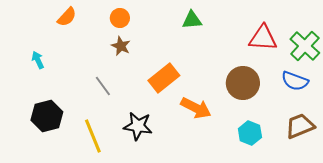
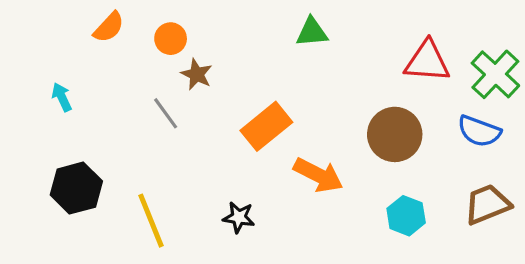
orange circle: (120, 18) -> (171, 39), moved
gray line: (103, 86) -> (166, 113), moved
black star: (138, 126) -> (239, 217), moved, size x0.7

